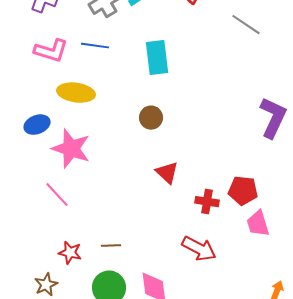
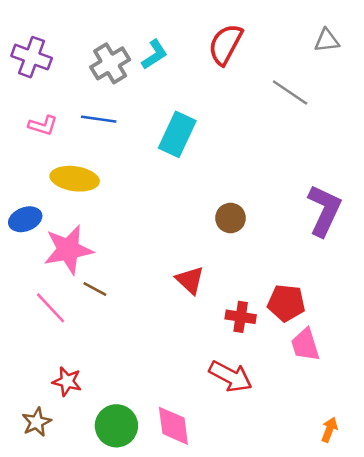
pink L-shape: (51, 51) -> (43, 125), size x0.7
cyan rectangle: (157, 58) -> (177, 134), turned 32
brown circle: (151, 118) -> (230, 218), moved
pink star: (71, 149) -> (68, 250), turned -30
brown line: (111, 246) -> (95, 289), moved, turned 30

